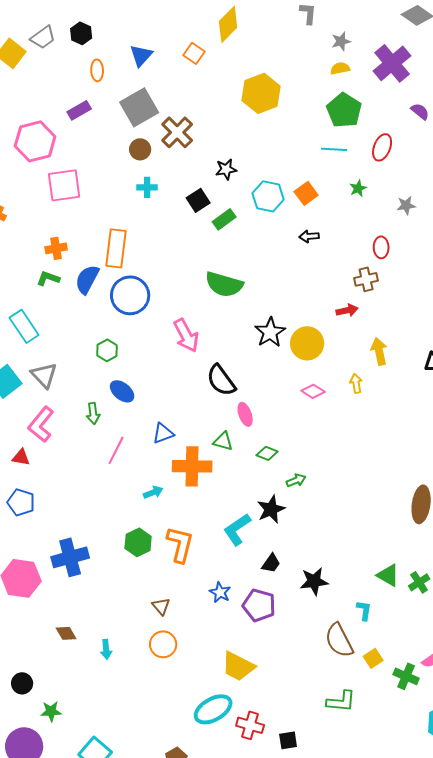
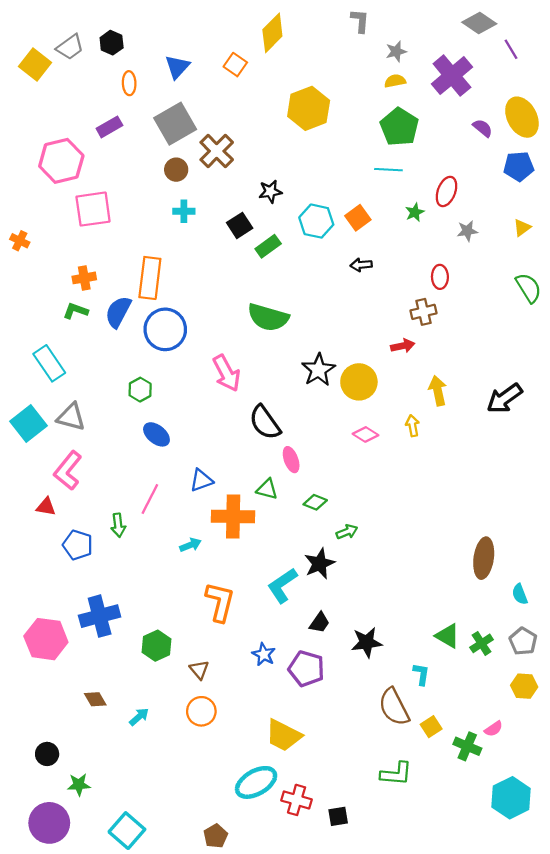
red ellipse: (382, 147) -> (446, 192), moved
gray triangle: (44, 375) -> (71, 417), turned -32
green arrow: (93, 413) -> (118, 525), moved
blue pentagon: (21, 502) -> (78, 545), moved
green hexagon: (138, 542) -> (156, 646), moved
cyan arrow: (106, 649) -> (139, 717), turned -126

